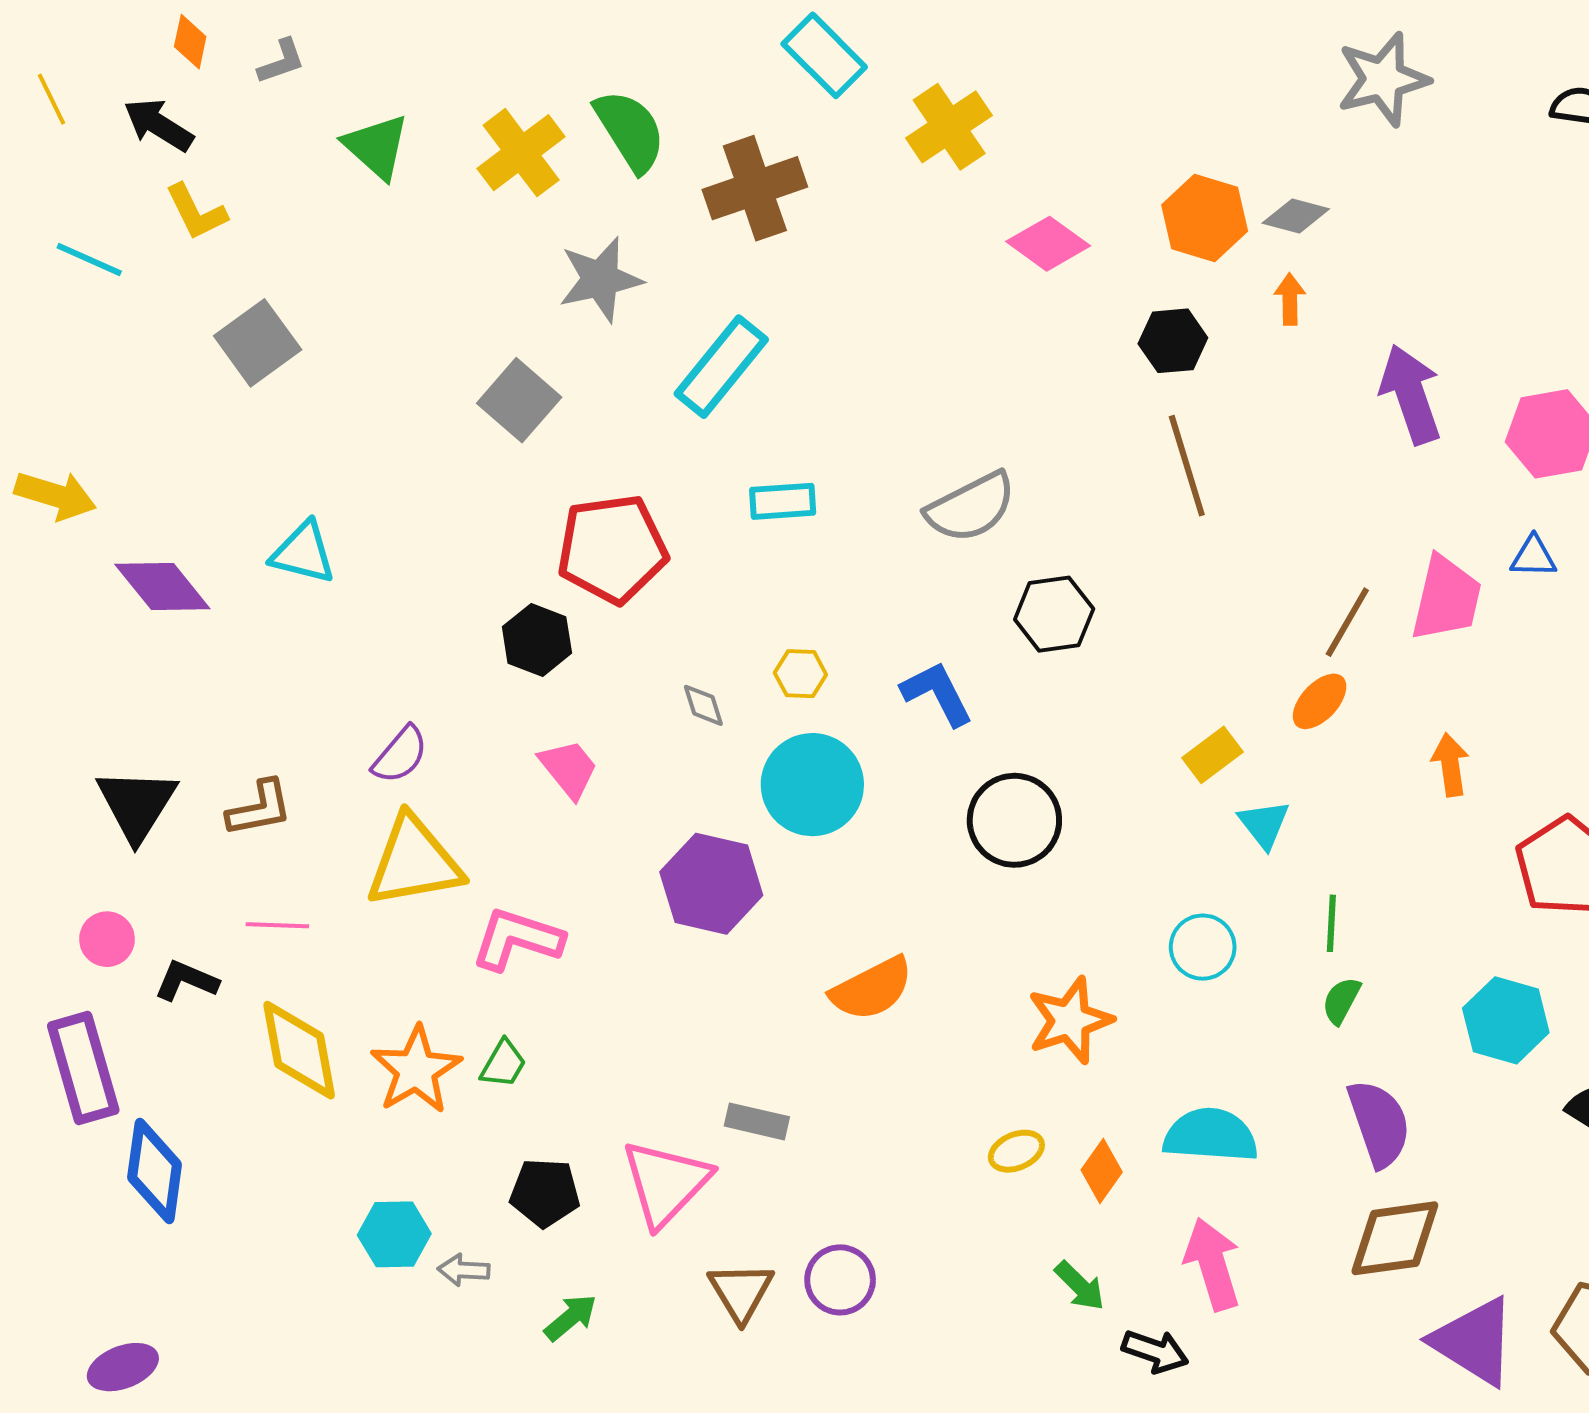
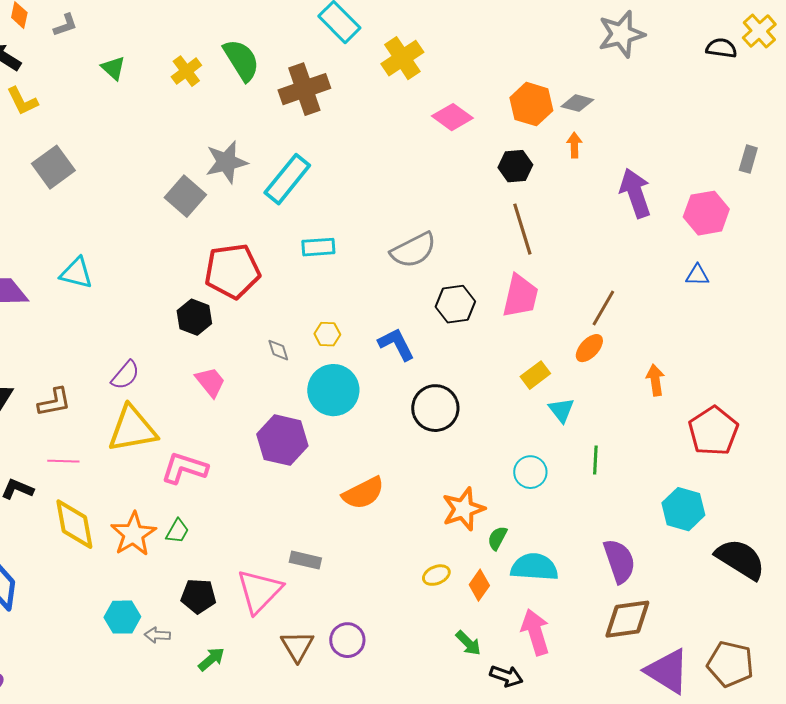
green triangle: (376, 147) -> (113, 68), size x0.7
yellow cross: (521, 153) -> (186, 71), size x0.7
gray star: (600, 279) -> (226, 162), moved
pink trapezoid: (1446, 598) -> (520, 296), moved
green semicircle: (1341, 1001) -> (497, 538), moved

